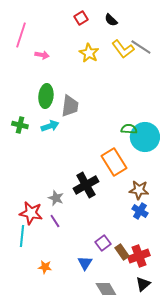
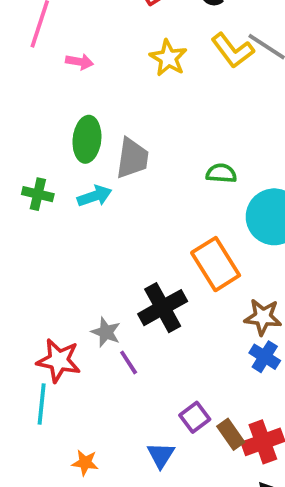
green semicircle: (129, 129) -> (221, 173), moved
purple line: (55, 221) -> (129, 362), moved

